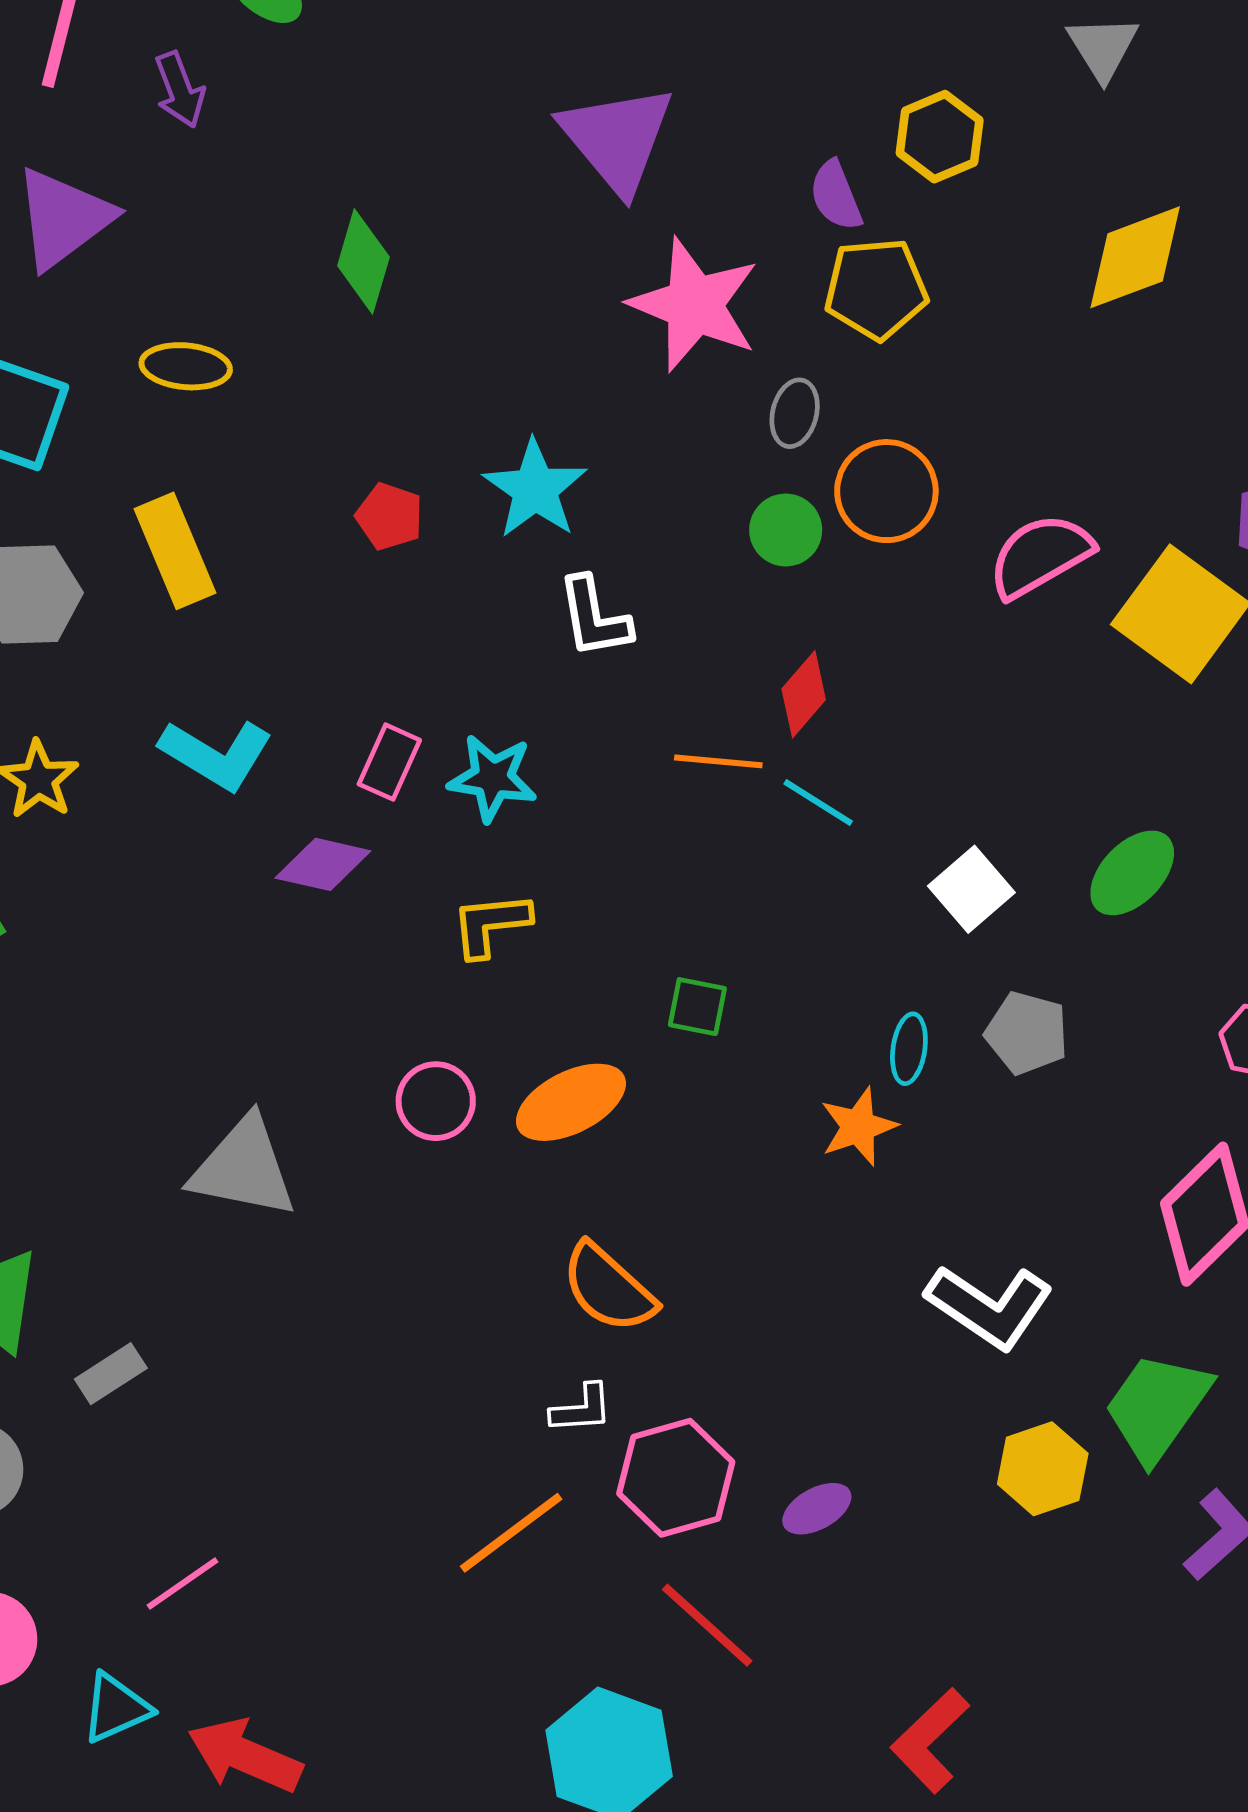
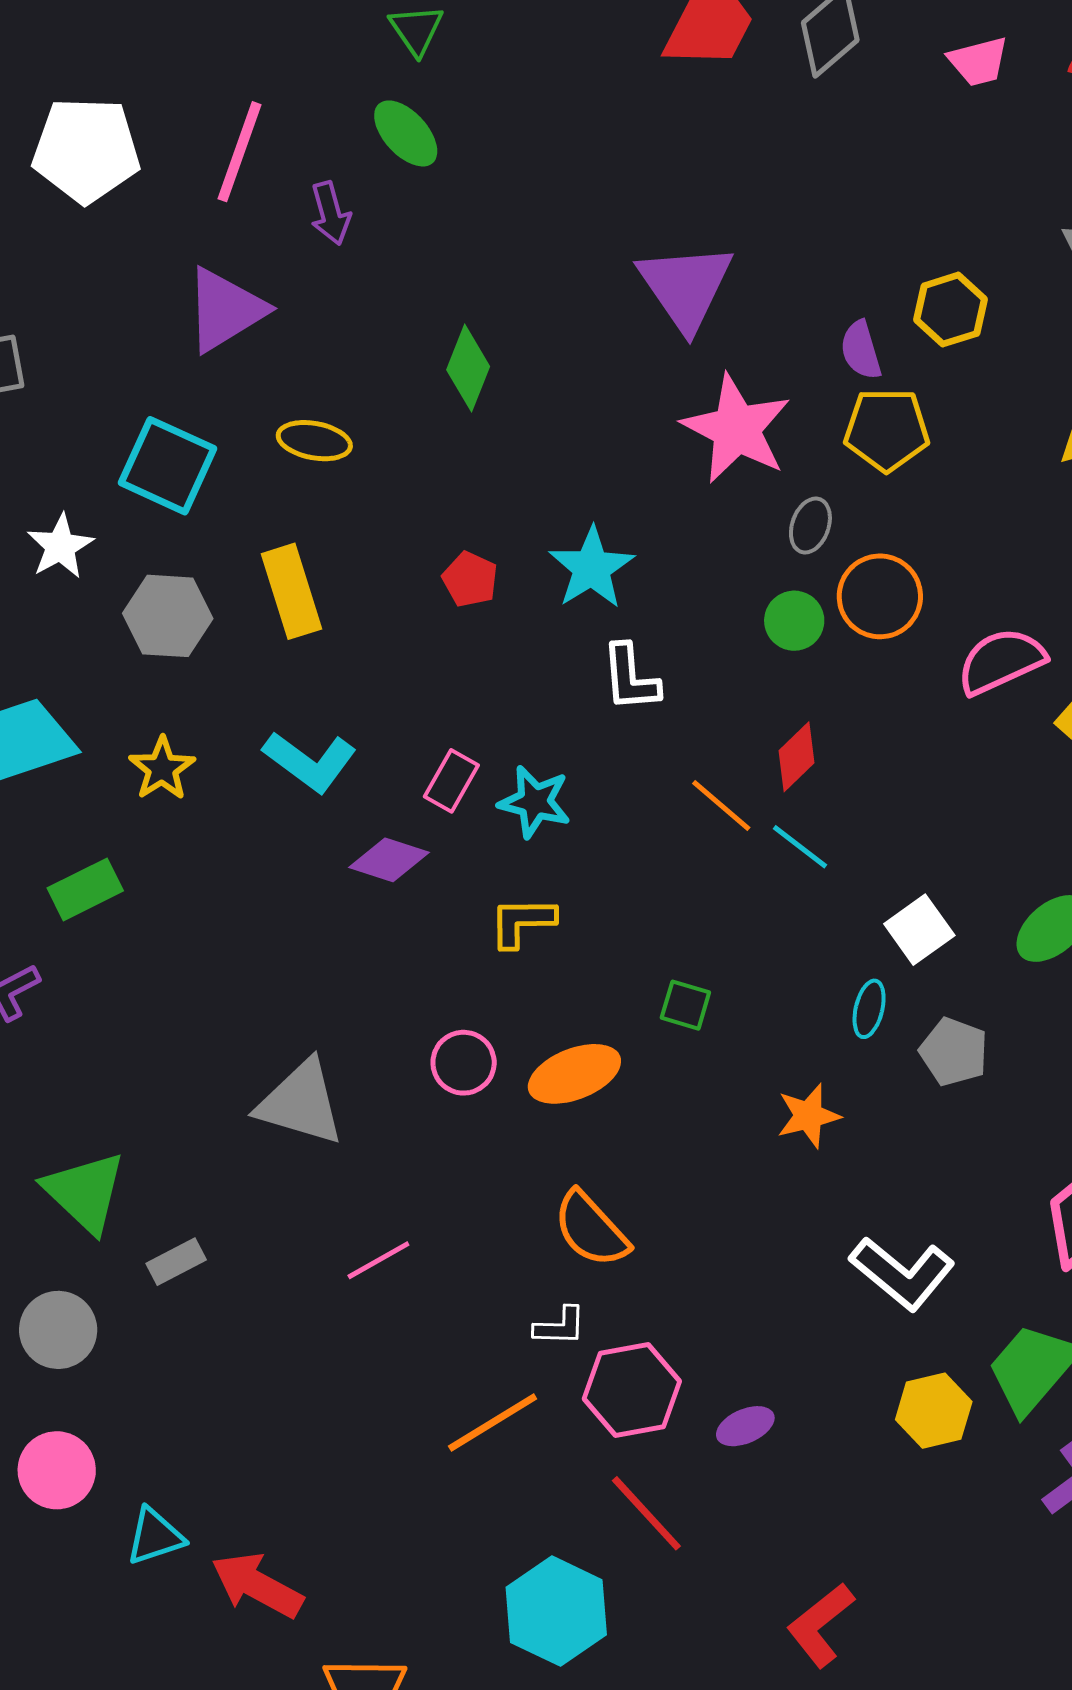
orange line: (718, 761) -> (721, 805), turned 30
cyan ellipse: (909, 1049) -> (869, 1009), moved
pink line: (183, 1584) -> (378, 1260), moved

